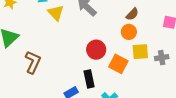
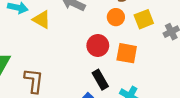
orange circle: (129, 32) -> (116, 17), moved
yellow square: (140, 52) -> (144, 19), moved

